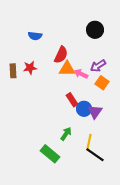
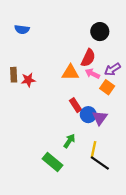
blue semicircle: (35, 36) -> (22, 29), moved
red semicircle: (61, 55) -> (88, 58), moved
purple arrow: (98, 66) -> (112, 69), moved
red star: (30, 68) -> (28, 80), moved
pink arrow: (81, 74) -> (92, 74), moved

